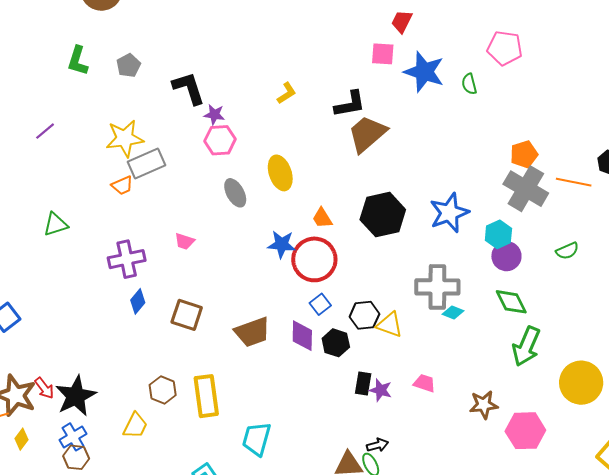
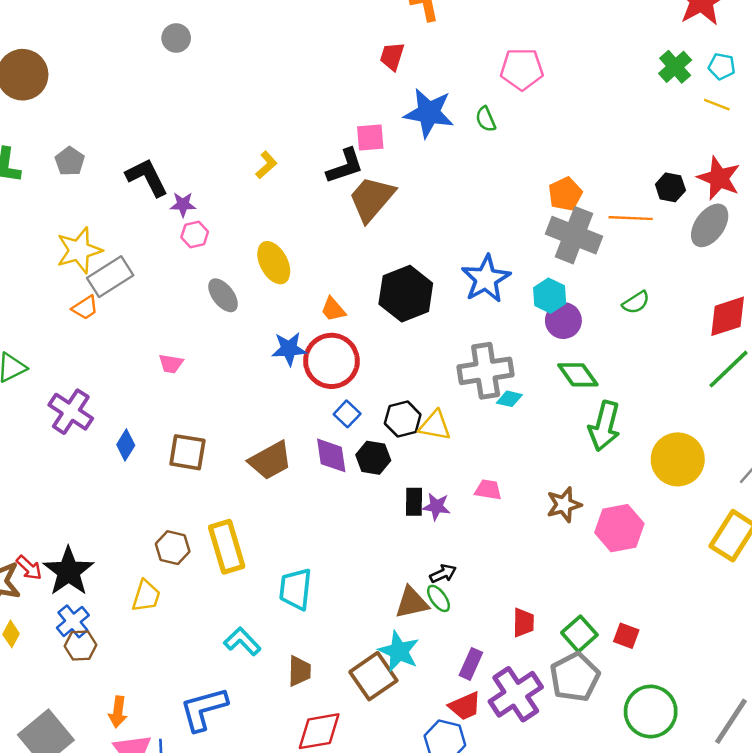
pink square: (383, 54) -> (370, 138), moved
pink hexagon: (220, 140) -> (195, 234), size x0.7
purple cross: (127, 259) -> (71, 412), moved, turned -36

